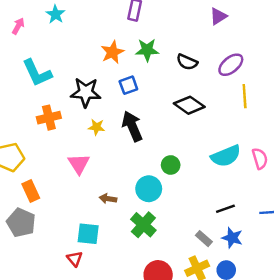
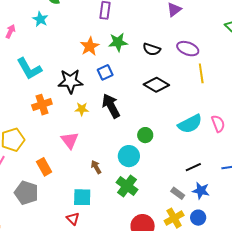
purple ellipse: (231, 65) -> (188, 49), turned 65
orange rectangle: (31, 191) -> (44, 167), moved
brown arrow: (108, 199) -> (96, 167), turned 56

